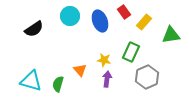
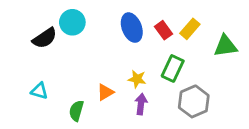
red rectangle: (124, 12) -> (163, 30), moved
cyan circle: (70, 16) -> (72, 22), moved
orange triangle: (80, 70) -> (105, 92), turned 40
cyan triangle: (31, 81) -> (39, 91), moved, size x0.6

